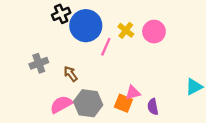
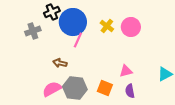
pink line: (106, 47) -> (78, 40), moved
gray cross: (39, 63) -> (33, 31), moved
brown arrow: (71, 74) -> (60, 63), turned -40
pink triangle: (133, 93) -> (126, 71), moved

